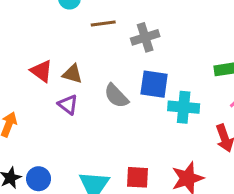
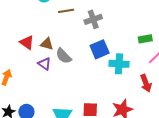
blue square: (154, 84) -> (100, 49), turned -30
gray semicircle: (116, 96) -> (64, 56), moved

